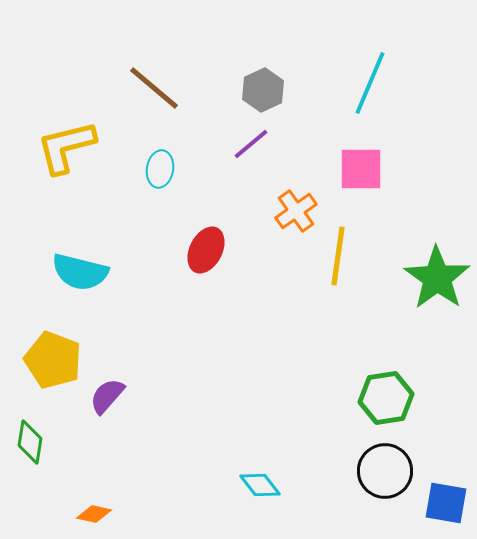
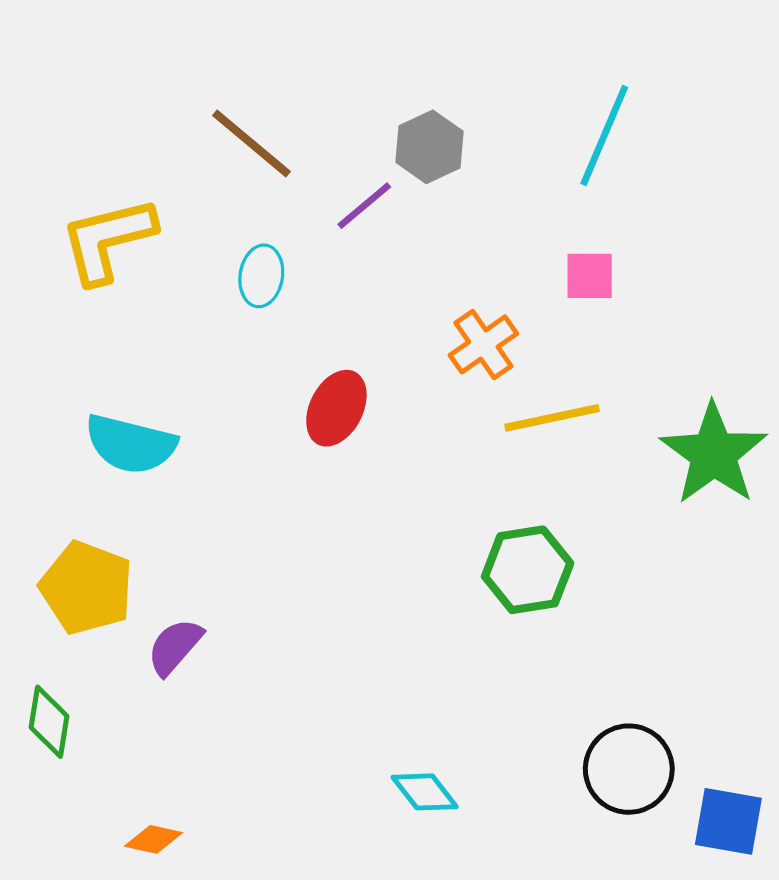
purple line: (251, 144) -> (364, 206), moved
pink square: (361, 169) -> (590, 276), size x0.7
yellow line: (338, 256) -> (552, 418), turned 70
green hexagon: (386, 398) -> (528, 570), moved

